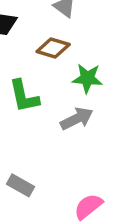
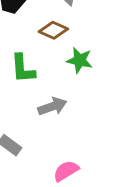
gray arrow: (77, 119) -> (52, 106), moved

